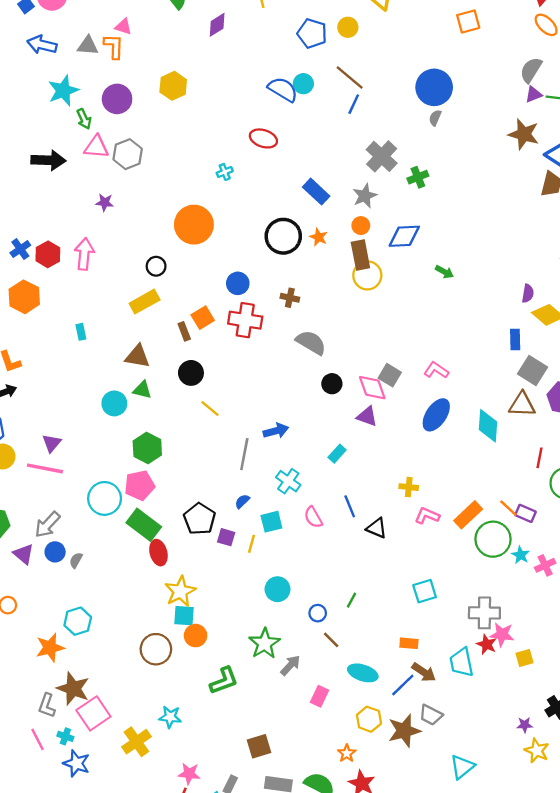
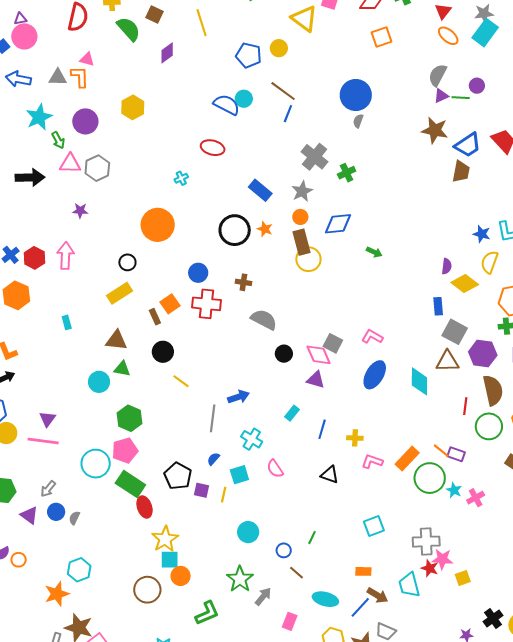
blue line: (350, 506) -> (322, 429), moved, turned 42
gray arrow: (47, 525) -> (48, 489), size x0.7

